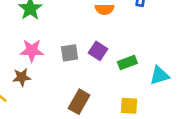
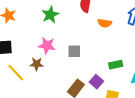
purple square: (98, 51) -> (96, 82), moved

